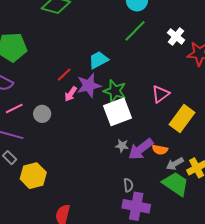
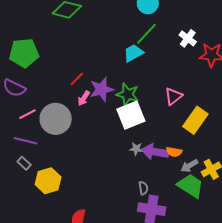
cyan trapezoid: (98, 60) -> (133, 53), moved
gray circle: (42, 114) -> (56, 119), size x1.8
purple arrow: (141, 149) -> (155, 152), turned 48

